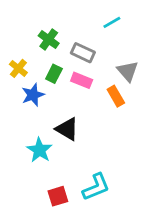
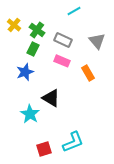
cyan line: (112, 22) -> (74, 11), moved
yellow cross: (18, 68) -> (14, 25), moved
gray triangle: (128, 71) -> (97, 41), moved
green rectangle: (54, 74) -> (33, 49), moved

